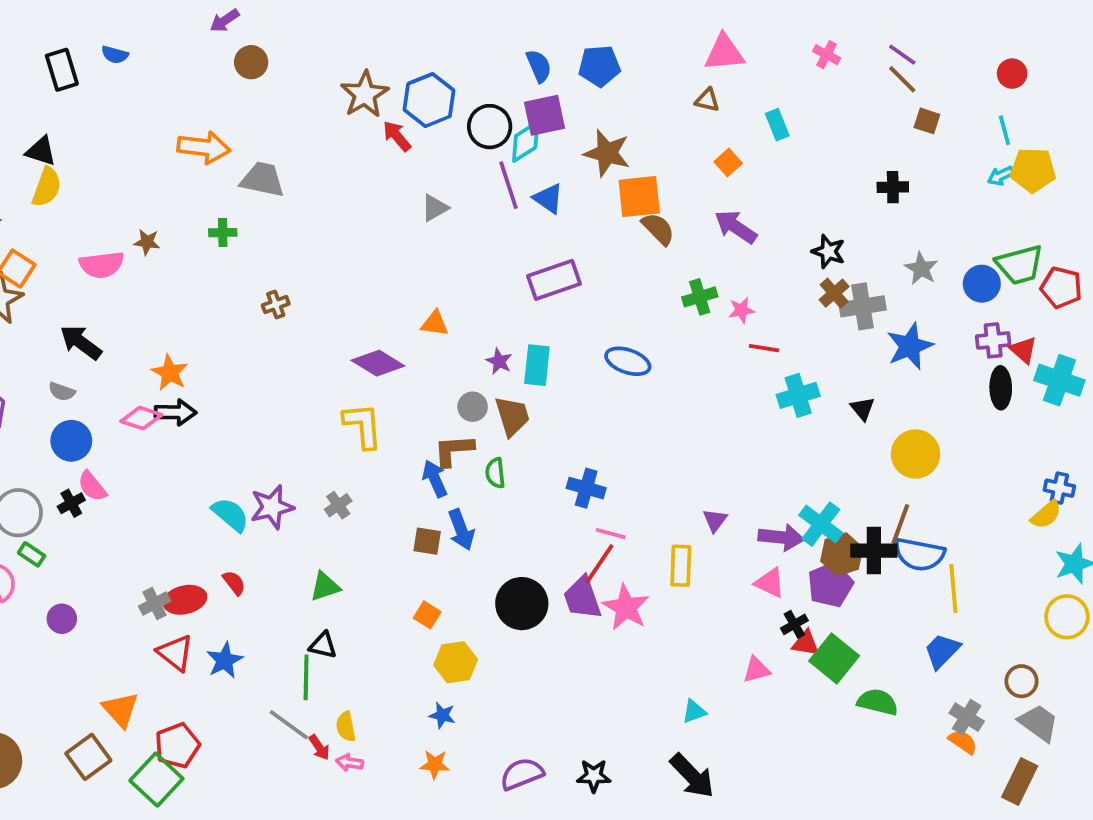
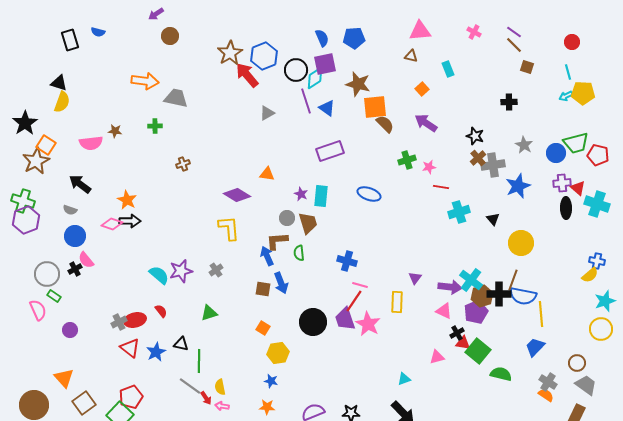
red arrow: (397, 136) -> (247, 75), size x1.5
black triangle: (323, 645) -> (181, 344), moved
orange triangle: (121, 710) -> (64, 378), moved

